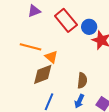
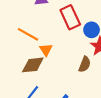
brown semicircle: (82, 80) -> (85, 64), moved

